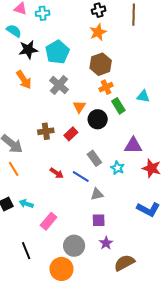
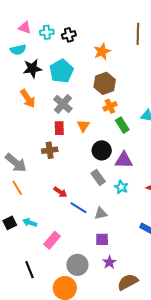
black cross: (99, 10) -> (69, 35), moved
cyan semicircle: (14, 31) -> (18, 50), turned 133
black circle: (98, 119) -> (102, 150), moved
red rectangle: (71, 134) -> (59, 128), moved, turned -48
purple triangle: (133, 146) -> (124, 160), moved
blue line: (81, 177) -> (79, 208), moved

